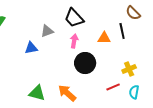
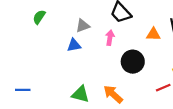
gray triangle: (47, 31) -> (83, 26), moved
pink arrow: (74, 41) -> (110, 38), moved

